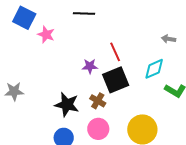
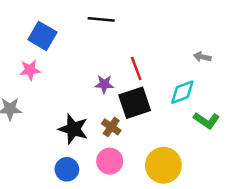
blue square: (24, 18) -> (42, 36), moved
pink star: (46, 35) -> (30, 70), moved, turned -30

